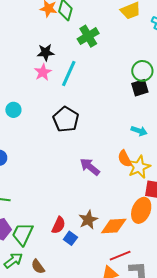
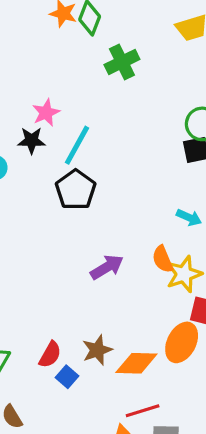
black star: (46, 52) -> (32, 140), moved
cyan line: (69, 74) -> (77, 145), moved
purple arrow: (90, 167) -> (107, 267), turned 105

